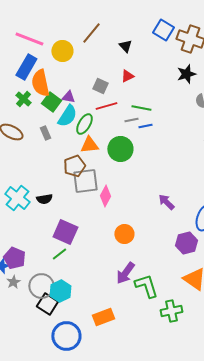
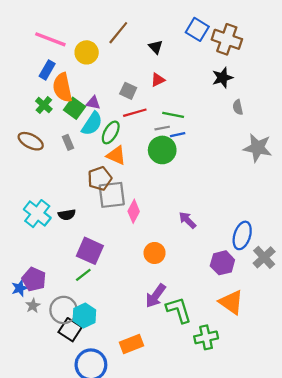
blue rectangle: (26, 67) -> (47, 70), size x0.7
orange triangle: (89, 145) -> (116, 155), turned 30
green circle: (120, 149) -> (162, 150), moved
purple arrow: (166, 202) -> (187, 220), moved

